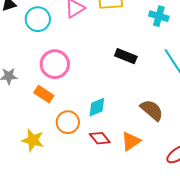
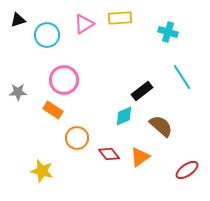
black rectangle: (126, 56) -> (142, 91), moved, turned -60
cyan diamond: (97, 107) -> (124, 116), moved
yellow star: (33, 140) -> (42, 171), moved

